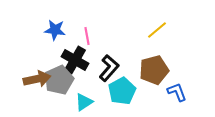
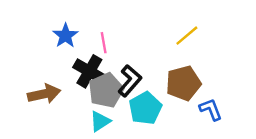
blue star: (55, 30) -> (65, 36), turned 30
gray pentagon: (59, 80) -> (106, 90), moved

